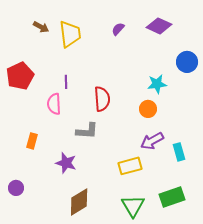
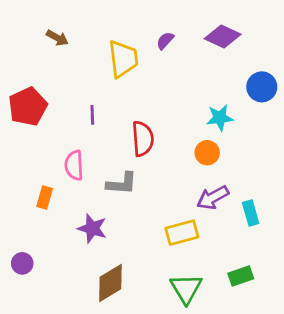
yellow trapezoid: (70, 34) -> (123, 59), moved
pink semicircle: (54, 104) -> (74, 165), moved
green rectangle: (172, 197) -> (241, 276), size x0.7

